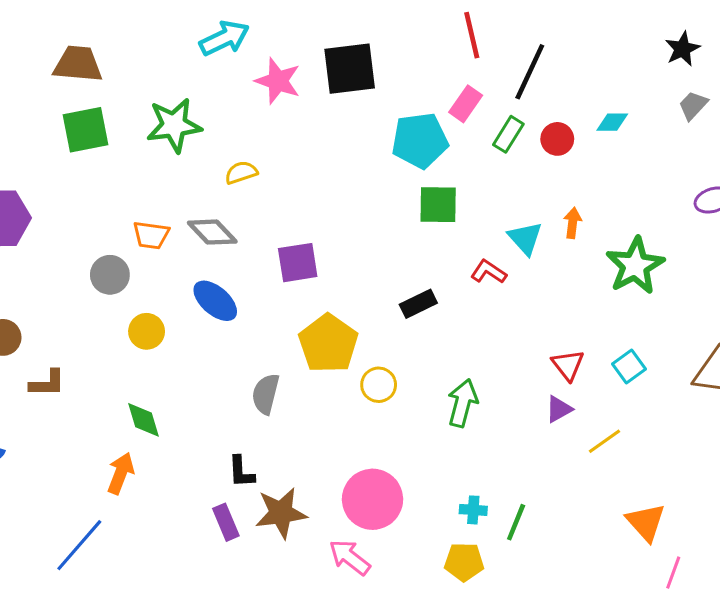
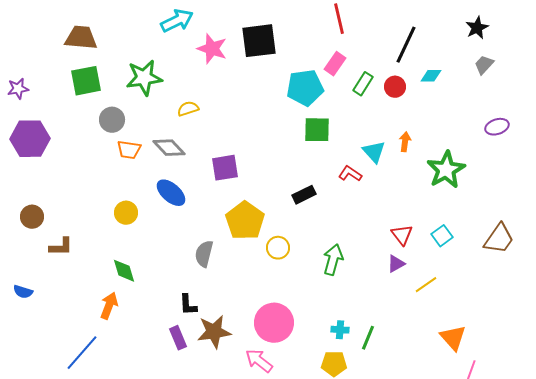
black line: (530, 72) -> (406, 45), moved
gray circle: (110, 275) -> (112, 120), moved

